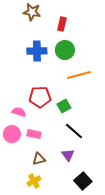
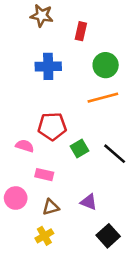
green circle: (65, 50) -> (106, 65), moved
green square: (64, 106) -> (79, 148), moved
black line: (74, 131) -> (115, 154), moved
pink circle: (12, 134) -> (16, 198), moved
purple triangle: (68, 155) -> (89, 202), turned -32

